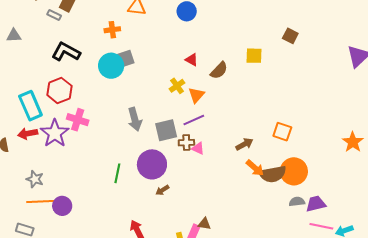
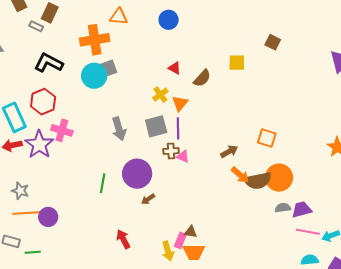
orange cross: (112, 30) -> (95, 40), size x1.8
purple line: (194, 120) -> (178, 128), turned -65
gray square: (166, 130) -> (156, 126), moved

